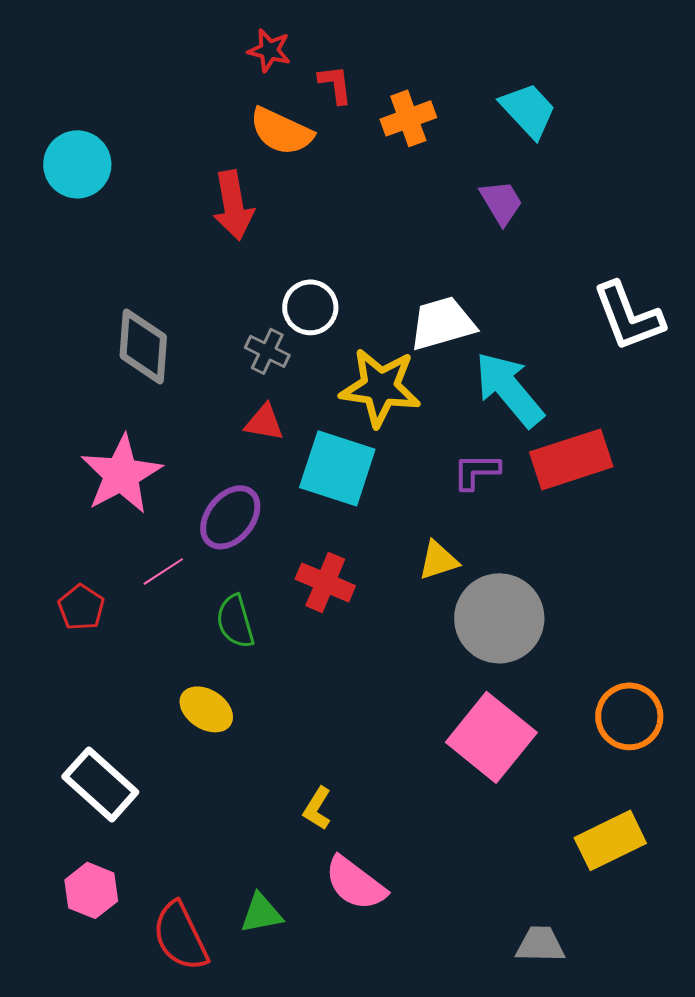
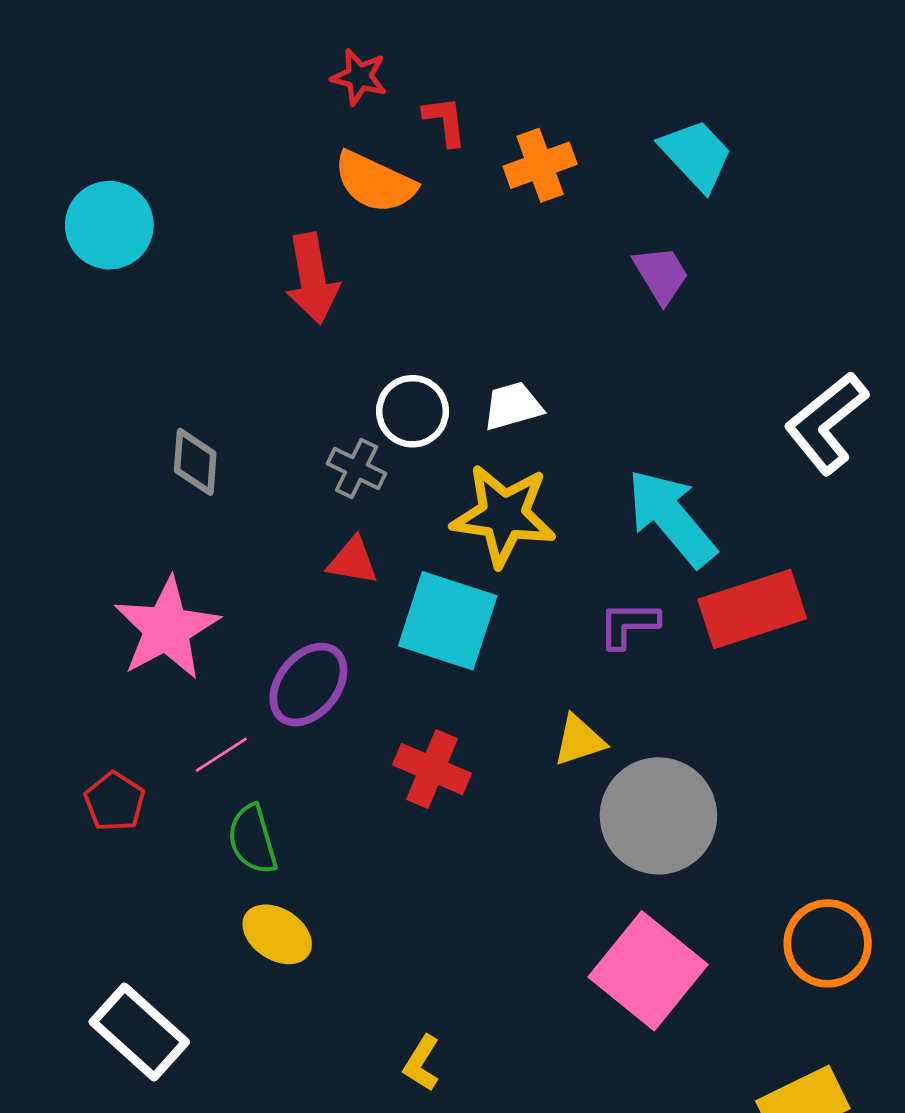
white L-shape: (628, 316) -> (826, 423), turned 72
white trapezoid: (442, 323) -> (513, 406), moved, size x0.7
gray diamond: (143, 346) -> (195, 462), size x0.7
green semicircle: (235, 621) -> (252, 839), moved

